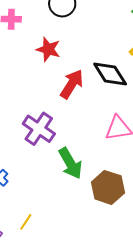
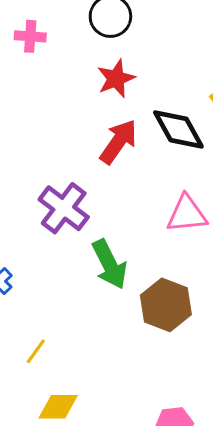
red star: (48, 49) -> (116, 79), moved, turned 30

